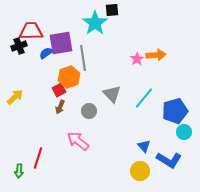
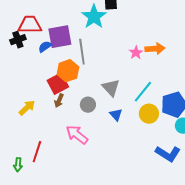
red square: (59, 90) -> (58, 84), size x1.5
yellow arrow: (15, 97) -> (27, 108), moved
blue triangle: (144, 146) -> (116, 115), moved
yellow circle: (140, 171) -> (149, 114), moved

